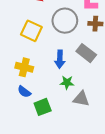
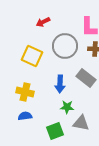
blue semicircle: (24, 92) -> (25, 116), turned 136
green square: (43, 107) -> (55, 131), moved

